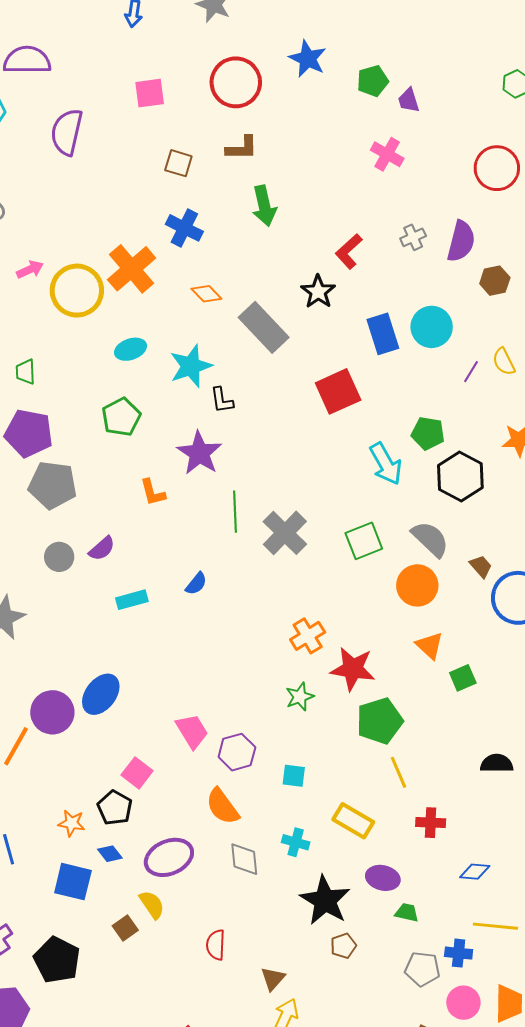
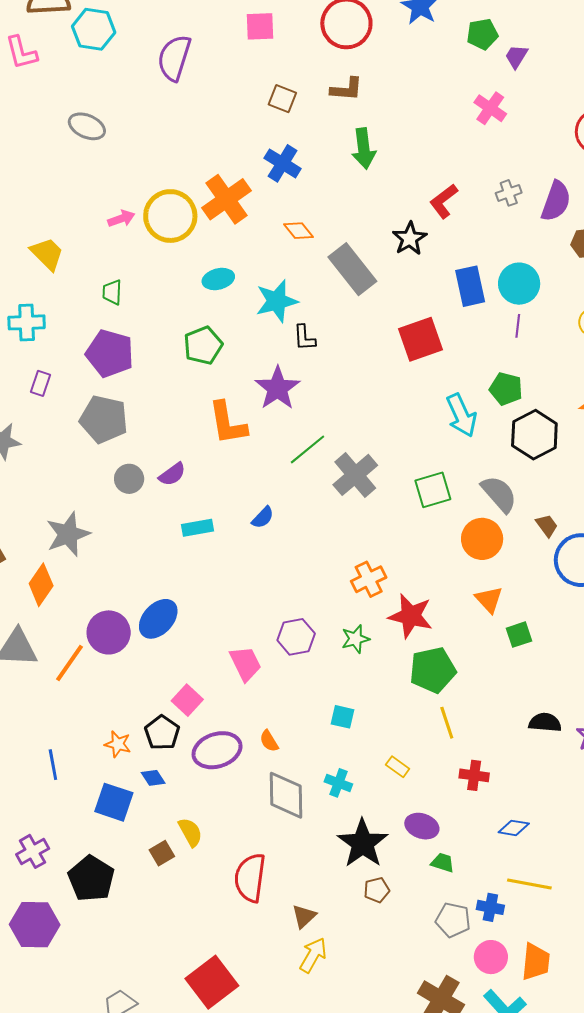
purple trapezoid: (409, 100) -> (516, 57), turned 44
pink arrow: (30, 269) -> (121, 219), moved
purple line: (471, 372) -> (518, 326), moved, turned -30
gray pentagon: (53, 485) -> (104, 419), moved
orange L-shape: (153, 492) -> (228, 423), size x1.6
green line: (235, 512) -> (308, 449), turned 48
purple hexagon: (237, 752) -> (296, 637), moved
orange semicircle: (222, 806) -> (269, 741), size x0.6
yellow rectangle: (353, 821) -> (398, 767), size x0.6
purple ellipse: (169, 857) -> (217, 750), moved
gray diamond: (244, 859) -> (286, 795), size x1.4
red semicircle: (216, 945) -> (250, 878), size x1.6

